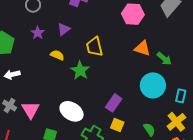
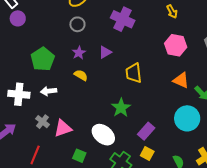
yellow semicircle: (57, 55) -> (81, 75), moved
green star: (80, 70) -> (121, 108), moved
pink triangle: (31, 110) -> (63, 128), turned 36

